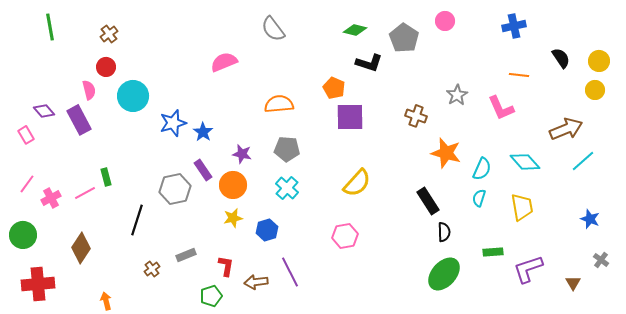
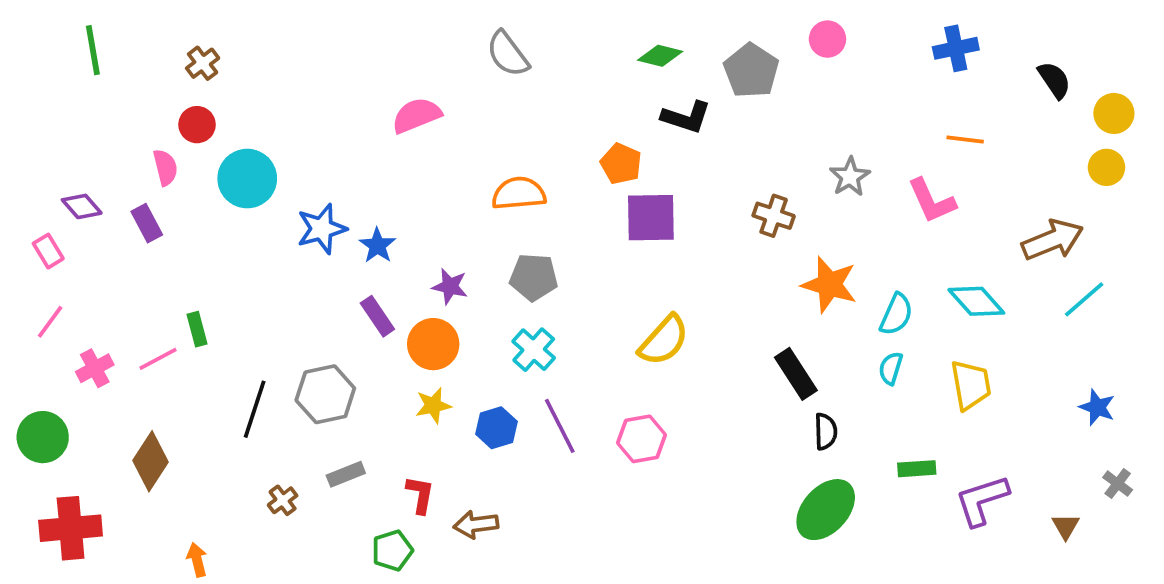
black semicircle: (561, 58) -> (1054, 80), moved
purple rectangle: (79, 120) -> (147, 223), size x0.7
pink line: (27, 184) -> (50, 322), moved
gray hexagon: (175, 189) -> (325, 394), moved
purple line: (290, 272) -> (560, 426), moved

